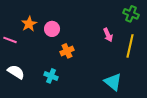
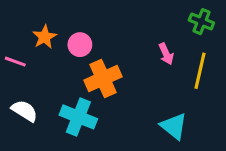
orange cross: (67, 51) -> (103, 78), size x1.6
cyan cross: (51, 76) -> (78, 117), size x1.6

